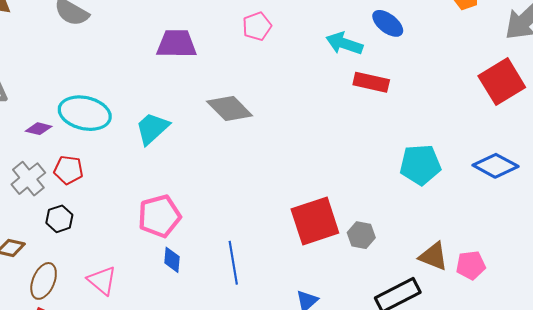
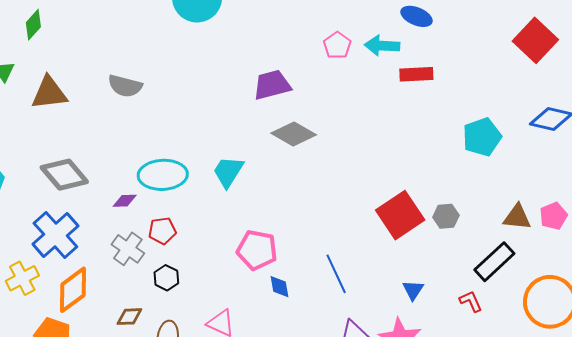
pink pentagon: (257, 26) -> (337, 45), moved
purple trapezoid: (177, 44) -> (272, 85), moved
pink pentagon: (159, 216) -> (257, 250), turned -30

